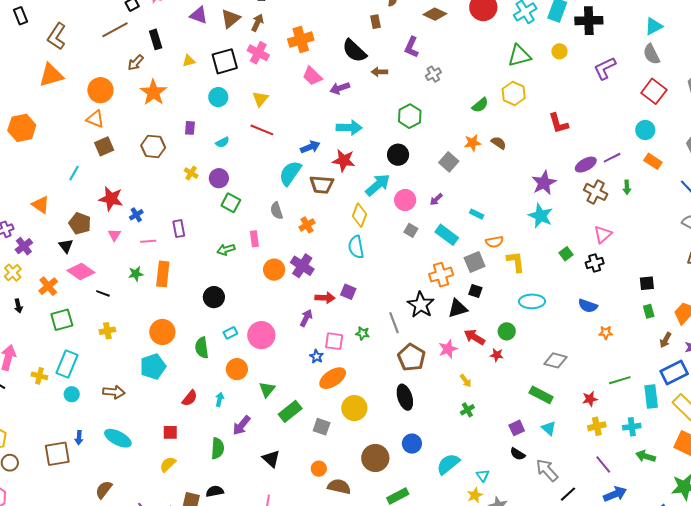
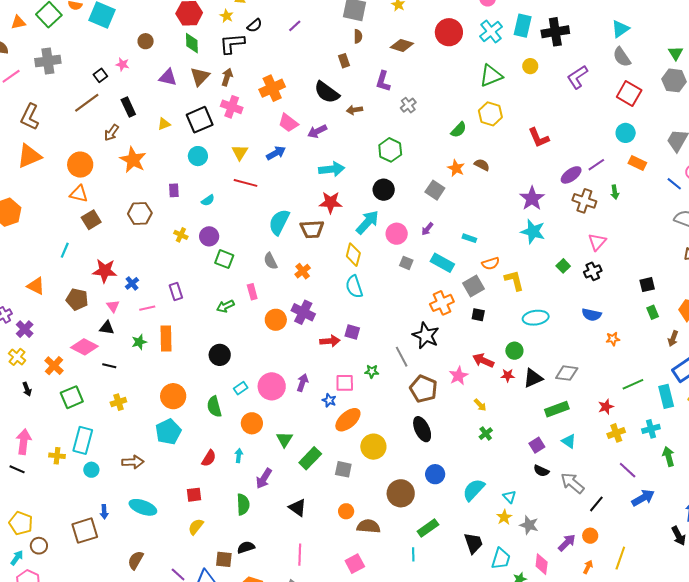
orange star: (473, 143) -> (456, 168), turned -30
blue arrow: (310, 147) -> (276, 153), moved
black triangle: (66, 246) -> (107, 328), moved, turned -35
black triangle: (458, 308) -> (533, 378), moved
purple arrow: (306, 318) -> (302, 383), moved
green rectangle: (541, 395) -> (557, 409), turned -40
green arrow: (646, 456) -> (668, 456), turned 66

